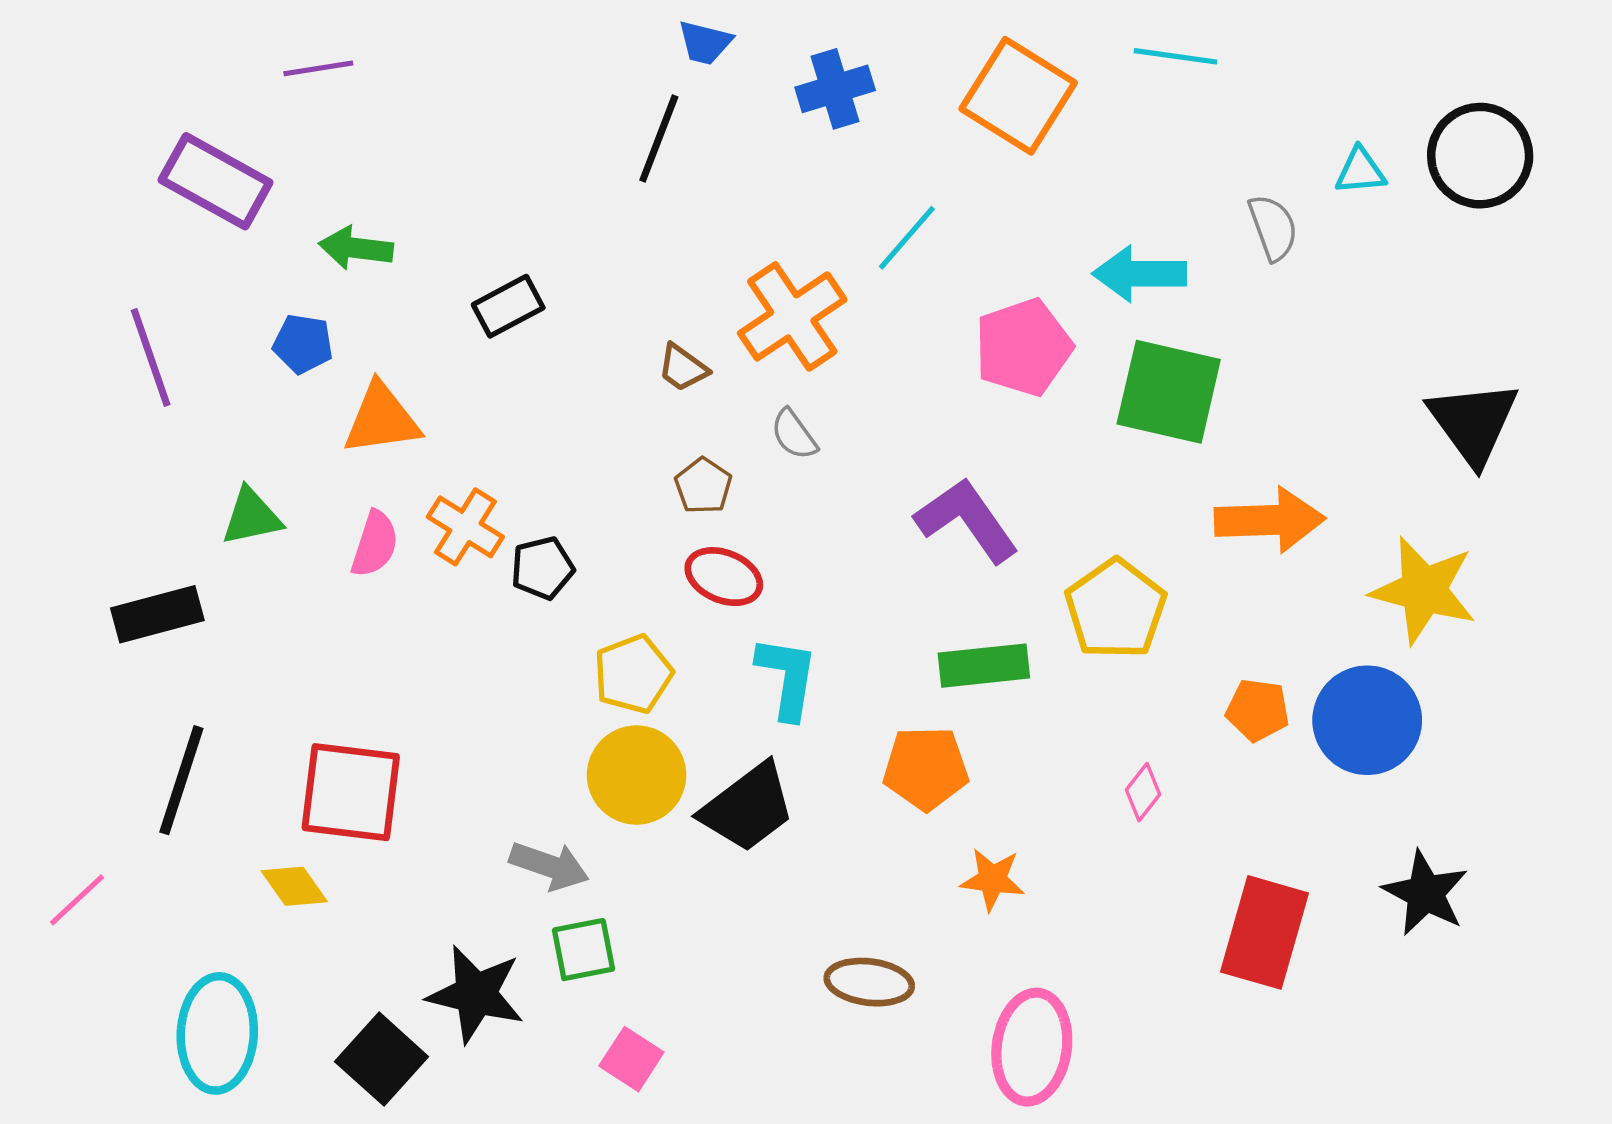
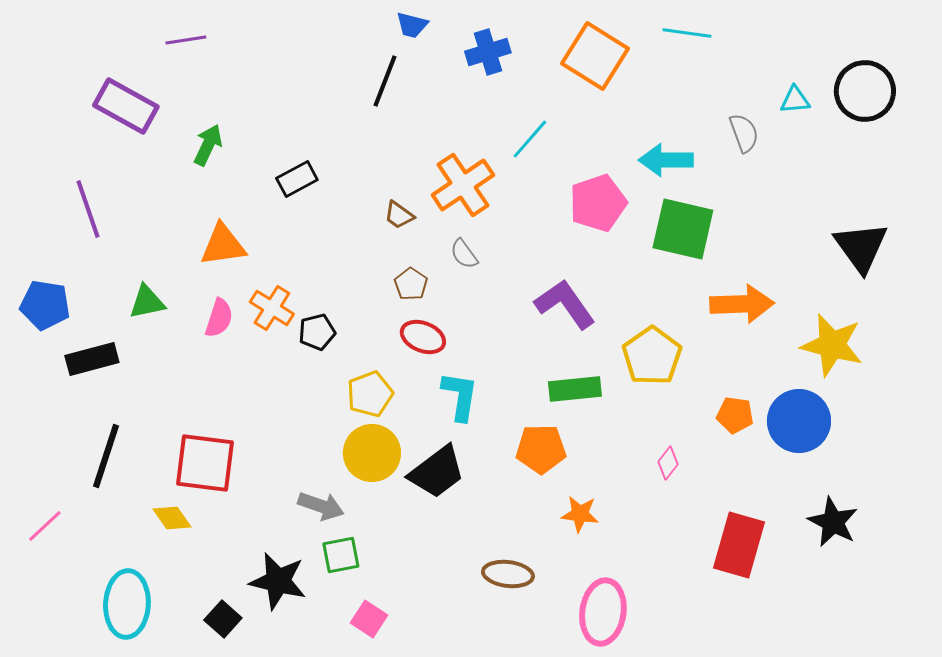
green arrow: (356, 248) -> (208, 145), turned 108
blue pentagon: (303, 344) -> (45, 305), moved, size x1.4
black square: (382, 1059) -> (223, 619), size x0.7

